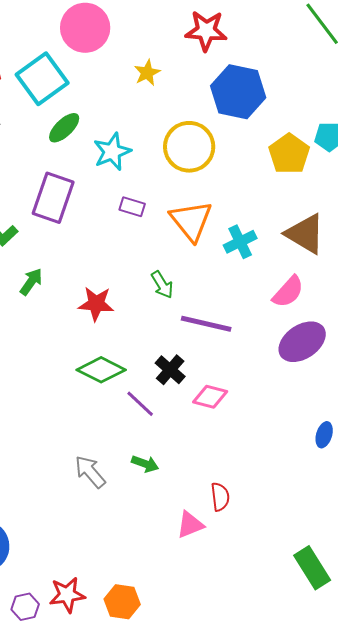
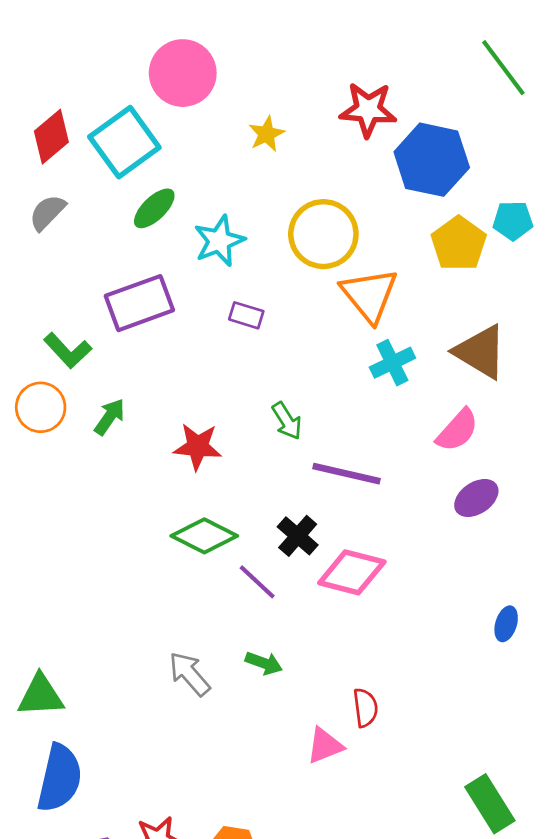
red star: (206, 31) -> (368, 110), moved
blue hexagon: (238, 92) -> (432, 160), moved
purple rectangle: (53, 198) -> (139, 303), turned 51
orange triangle: (191, 221) -> (369, 295), moved
purple ellipse: (302, 342) -> (476, 498), size x0.7
pink diamond: (210, 397) -> (352, 572), size x1.4

